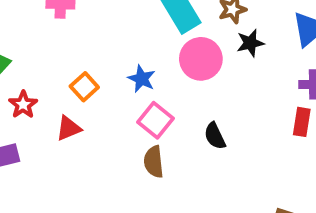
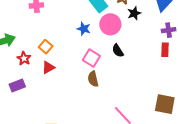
blue star: (142, 79) -> (84, 29), moved
orange square: (84, 87) -> (46, 47), moved
black semicircle: (215, 136) -> (118, 51), moved

